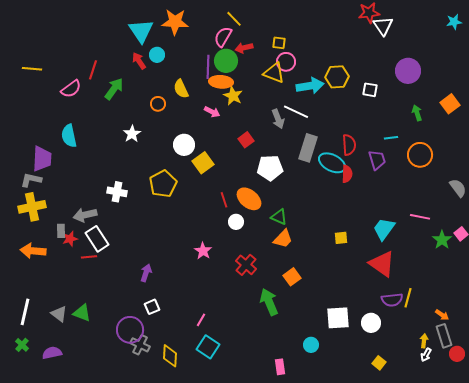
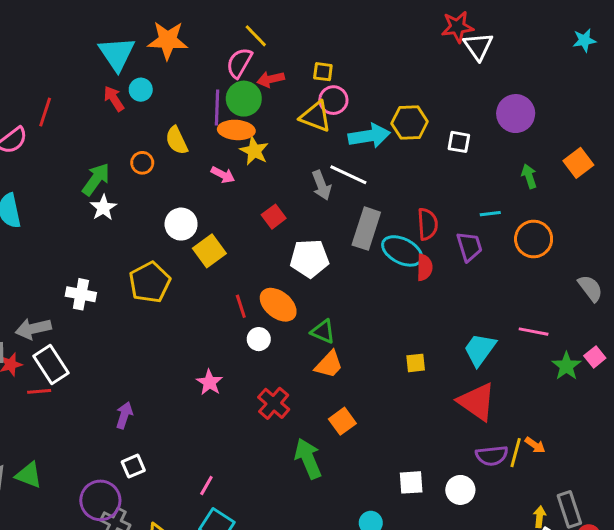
green arrow: (114, 89) -> (96, 179), moved
orange arrow: (442, 315) -> (535, 445), moved
white square: (338, 318) -> (411, 482), size x0.7

